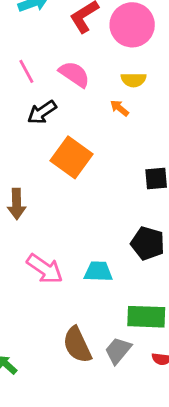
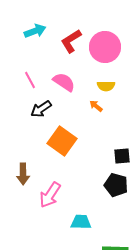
black pentagon: (148, 243) -> (116, 185), moved
pink arrow: (45, 269) -> (50, 195), moved, turned 88

